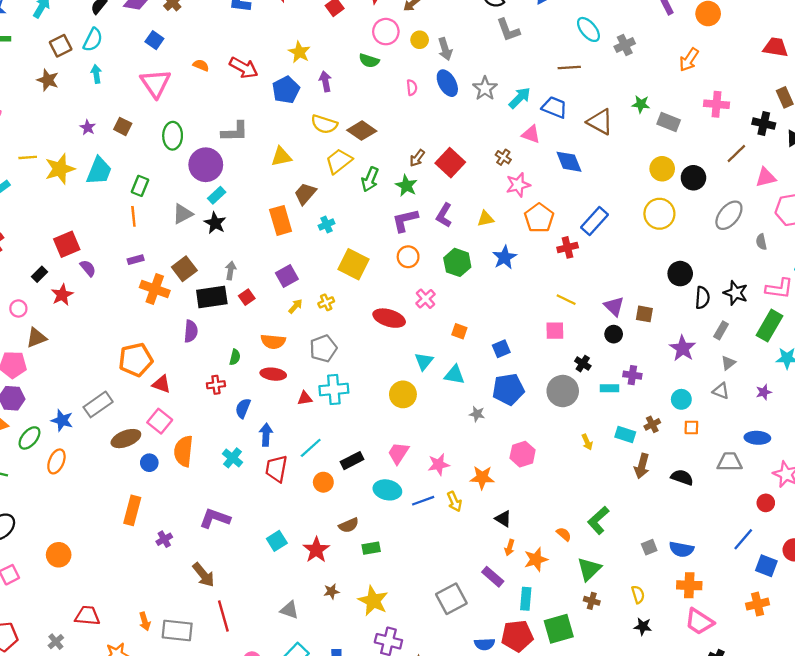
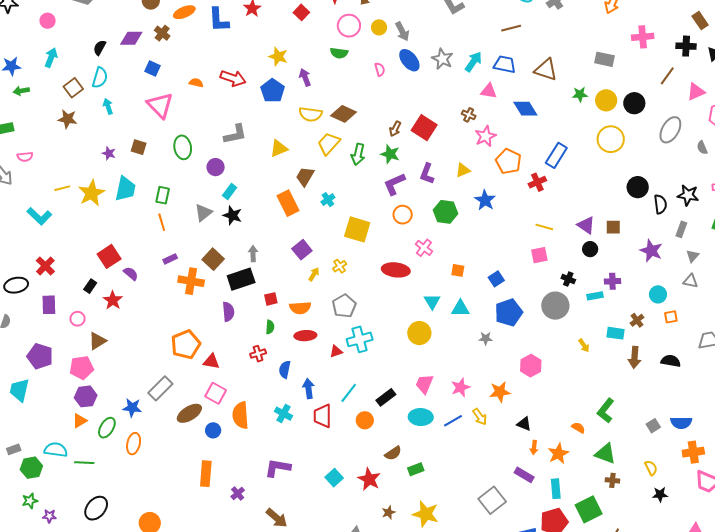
green star: (641, 104) -> (580, 94), moved
purple circle: (206, 165) -> (216, 167), size x0.6
red square: (247, 297) -> (271, 299), moved, turned 32
green triangle: (589, 569) -> (605, 454), turned -45

